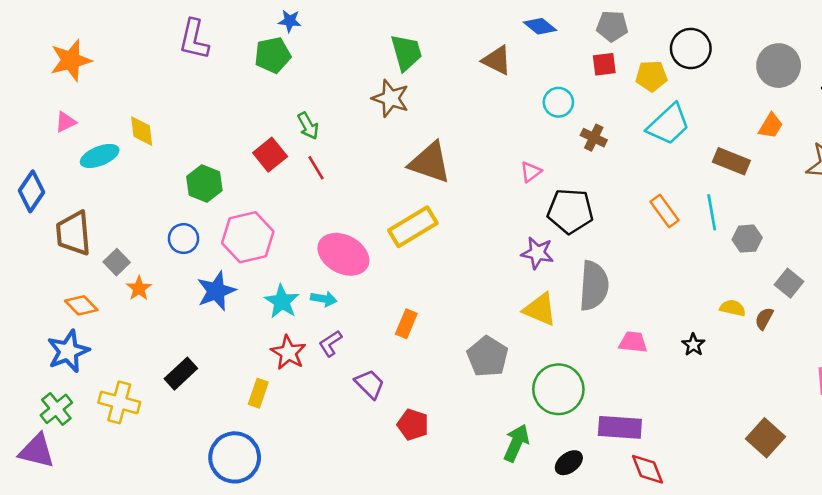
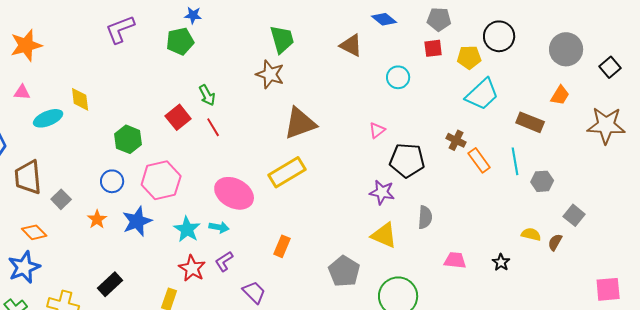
purple L-shape: (194, 39) -> (120, 29), turned 56
pink triangle: (66, 122) -> (22, 92), turned 30
brown cross: (594, 138) -> (456, 140), moved
brown triangle: (430, 163) -> (300, 123), turned -39
gray semicircle: (594, 286) -> (425, 217), size x0.6
orange star: (139, 288) -> (97, 219), moved

